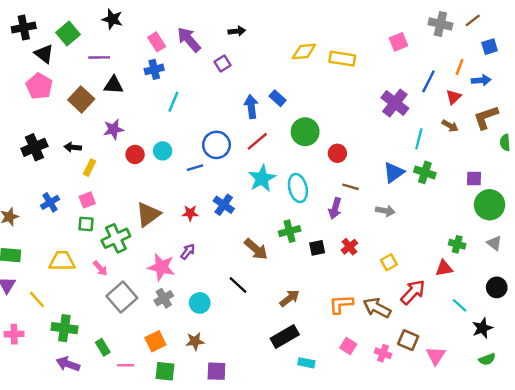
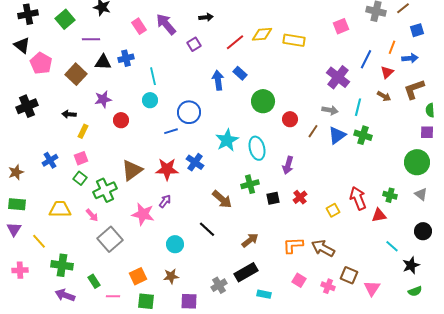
black triangle: (44, 54) -> (22, 45), moved
blue cross: (154, 69) -> (126, 58), moved
cyan line: (173, 102) -> (153, 76), turned -36
red line: (257, 141) -> (235, 42), moved
black cross: (34, 147) -> (27, 106), moved
cyan circle: (163, 151) -> (150, 100), moved
purple square: (474, 178) -> (427, 132), moved
brown line: (351, 187) -> (313, 131), moved, turned -72
gray arrow: (385, 211) -> (330, 110), moved
red star: (190, 213) -> (167, 169), size x1.6
green square: (86, 224) -> (80, 178), turned 32
red arrow: (413, 292) -> (358, 198), moved, turned -65
gray cross: (164, 298) -> (219, 285), moved

